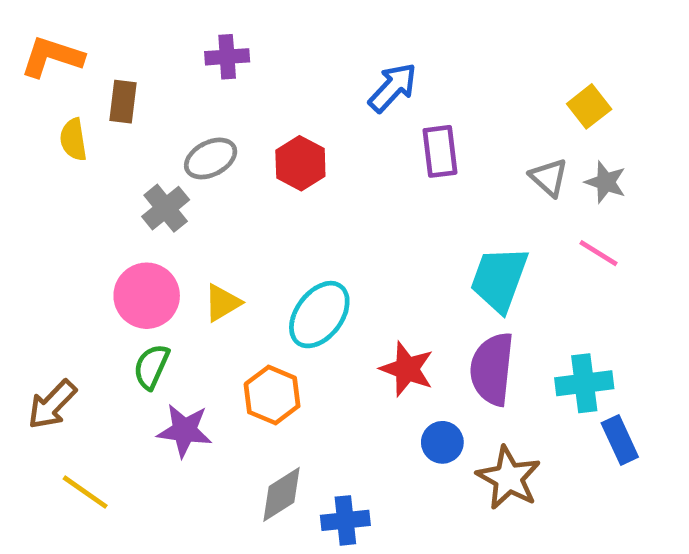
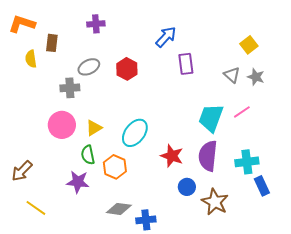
gray cross: (166, 208) -> (70, 88), turned 36
pink line: (598, 253) -> (242, 112), moved, turned -66
green semicircle: (151, 367) -> (88, 155), moved, turned -36
gray diamond: (282, 494) -> (119, 209), turned 40

